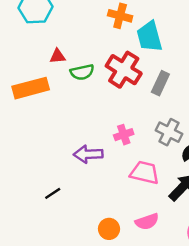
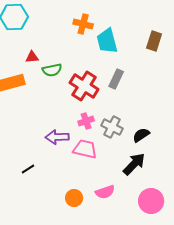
red cross: (124, 70) -> (84, 86), moved
gray cross: (169, 132) -> (112, 127), moved
pink trapezoid: (145, 173) -> (85, 149), moved

